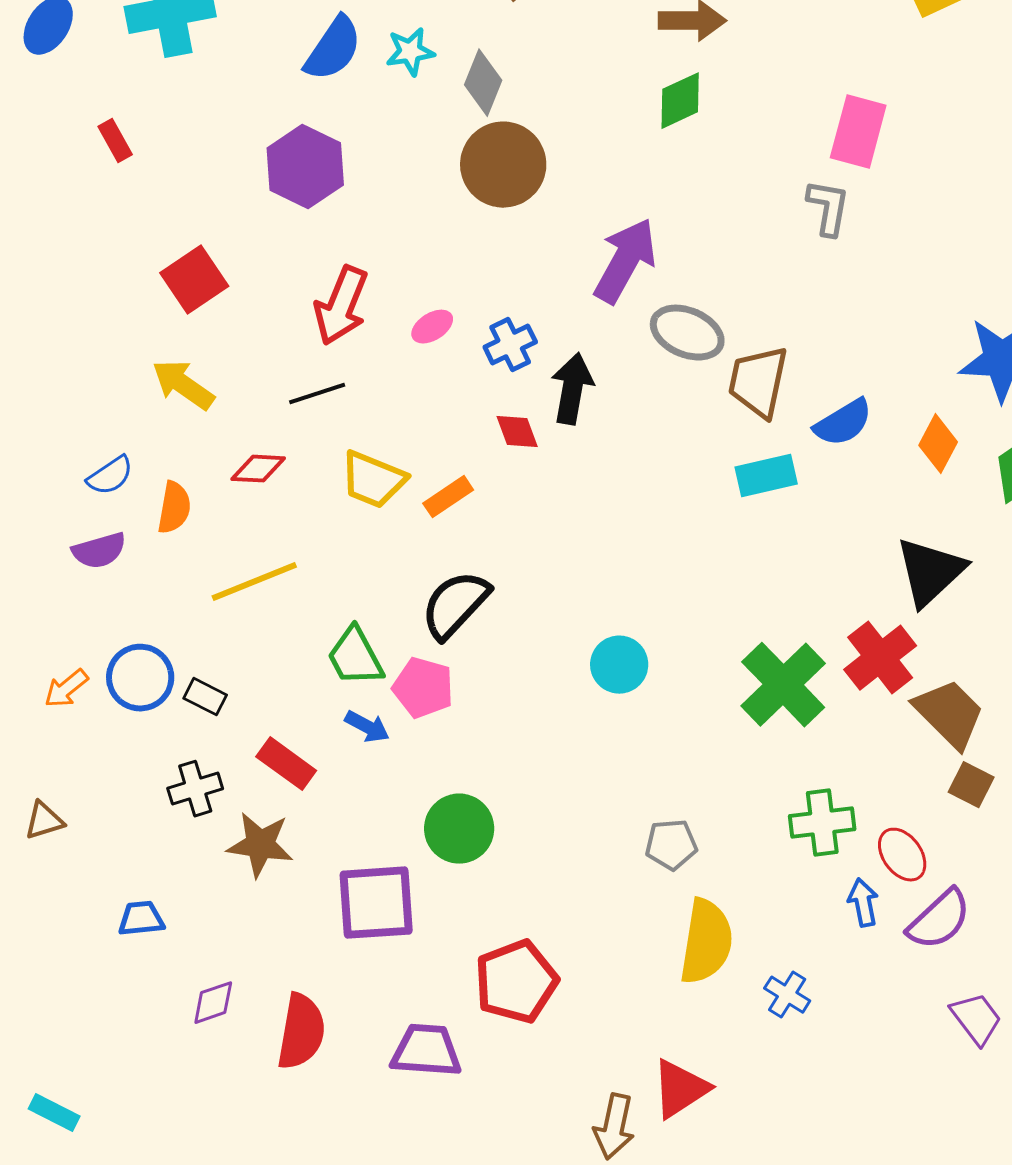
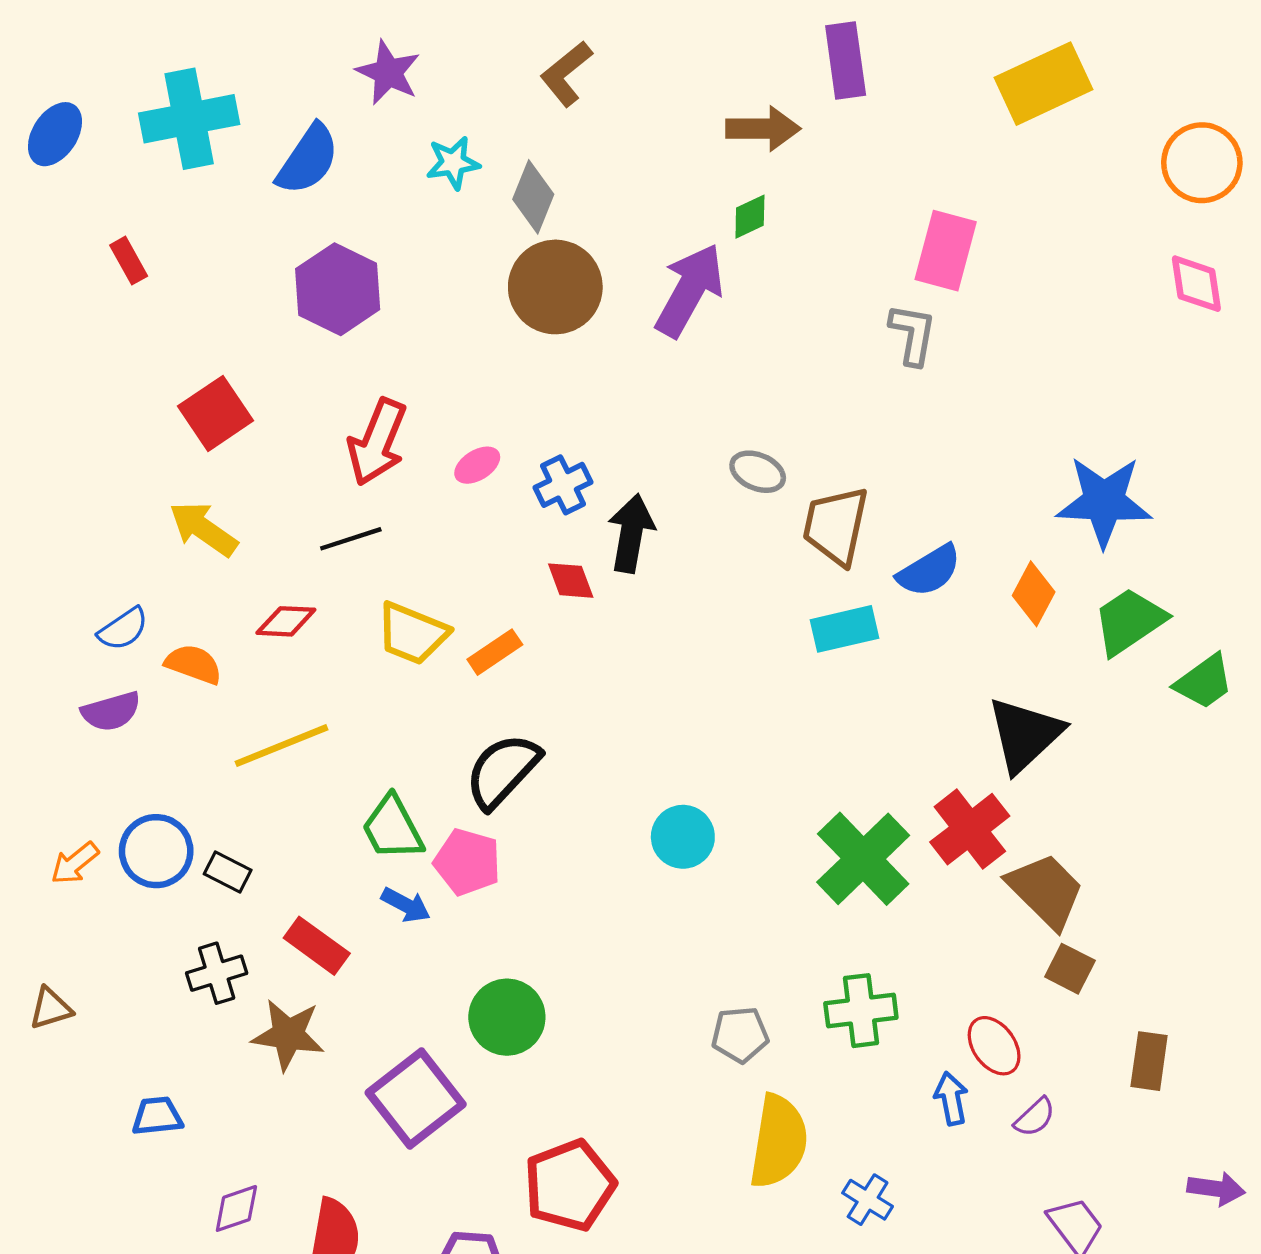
blue semicircle: (333, 49) -> (308, 159), moved
green diamond: (680, 101) -> (750, 217), size x0.7
purple arrow: (625, 261) -> (689, 290), moved
gray ellipse: (687, 333) -> (758, 472), size x0.7
orange semicircle: (174, 508) -> (194, 664), turned -80
green cross: (822, 823) -> (861, 1011), moved
purple square: (376, 903) -> (416, 1098), turned -34
purple semicircle: (939, 920) -> (1035, 1117), size x0.6

